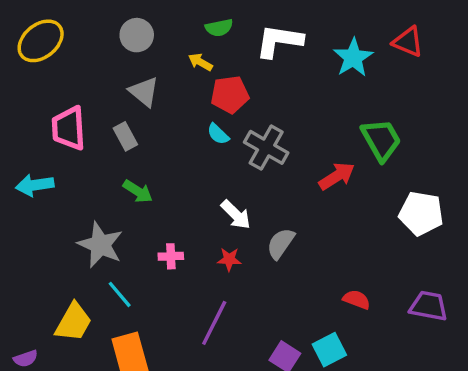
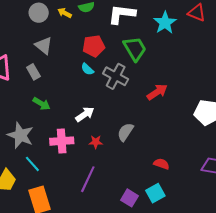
yellow arrow: (200, 62) -> (65, 13), moved
green trapezoid: (381, 140) -> (135, 49), moved
white arrow: (236, 215) -> (85, 114), moved, turned -78
pink cross: (171, 256) -> (62, 141), size x1.6
red semicircle: (357, 300) -> (161, 164), moved

